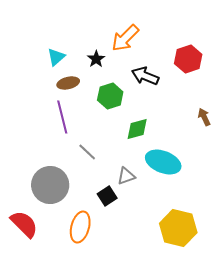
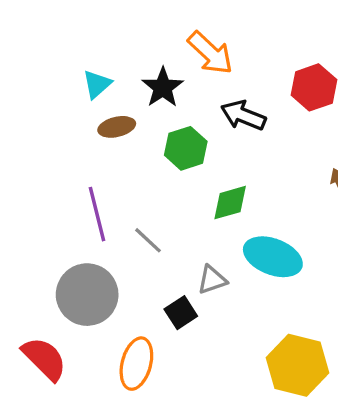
orange arrow: (125, 38) -> (210, 53), turned -92
black star: (96, 59) -> (163, 87), size x1.4
purple line: (62, 117) -> (97, 214), moved

